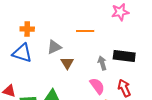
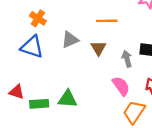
orange cross: (27, 29) -> (38, 18), turned 32
brown triangle: (67, 63) -> (98, 48), moved

